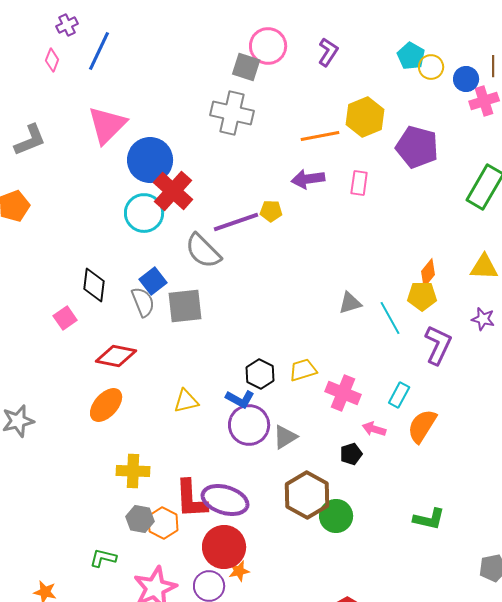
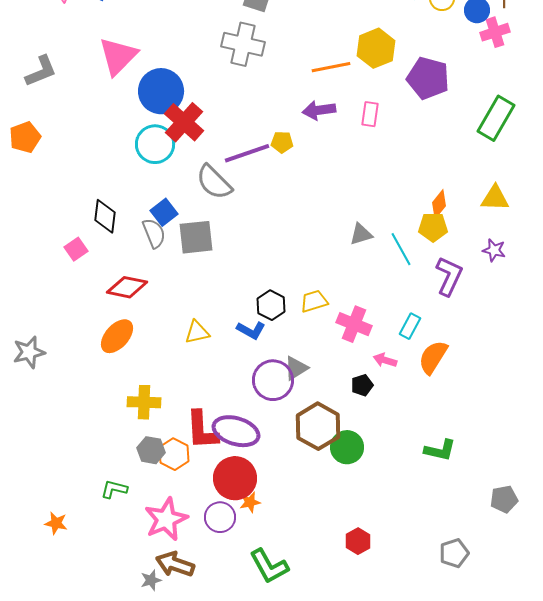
purple circle: (249, 425) -> (273, 380), moved

